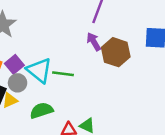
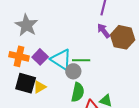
gray circle: (18, 83) -> (73, 71), moved
green semicircle: (42, 110) -> (78, 92), moved, turned 126

